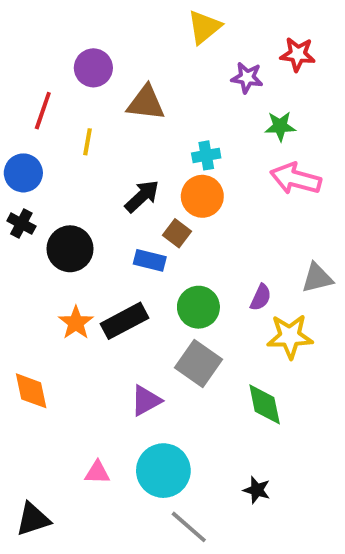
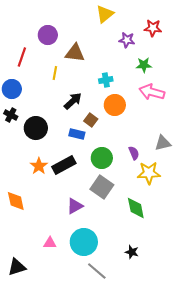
yellow line: (88, 142) -> (55, 73), moved
orange circle: (202, 196) -> (115, 105), moved
purple semicircle: (261, 297) -> (134, 153), turned -48

